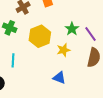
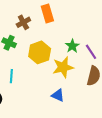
yellow star: (63, 50) -> (63, 67), size x1.5

